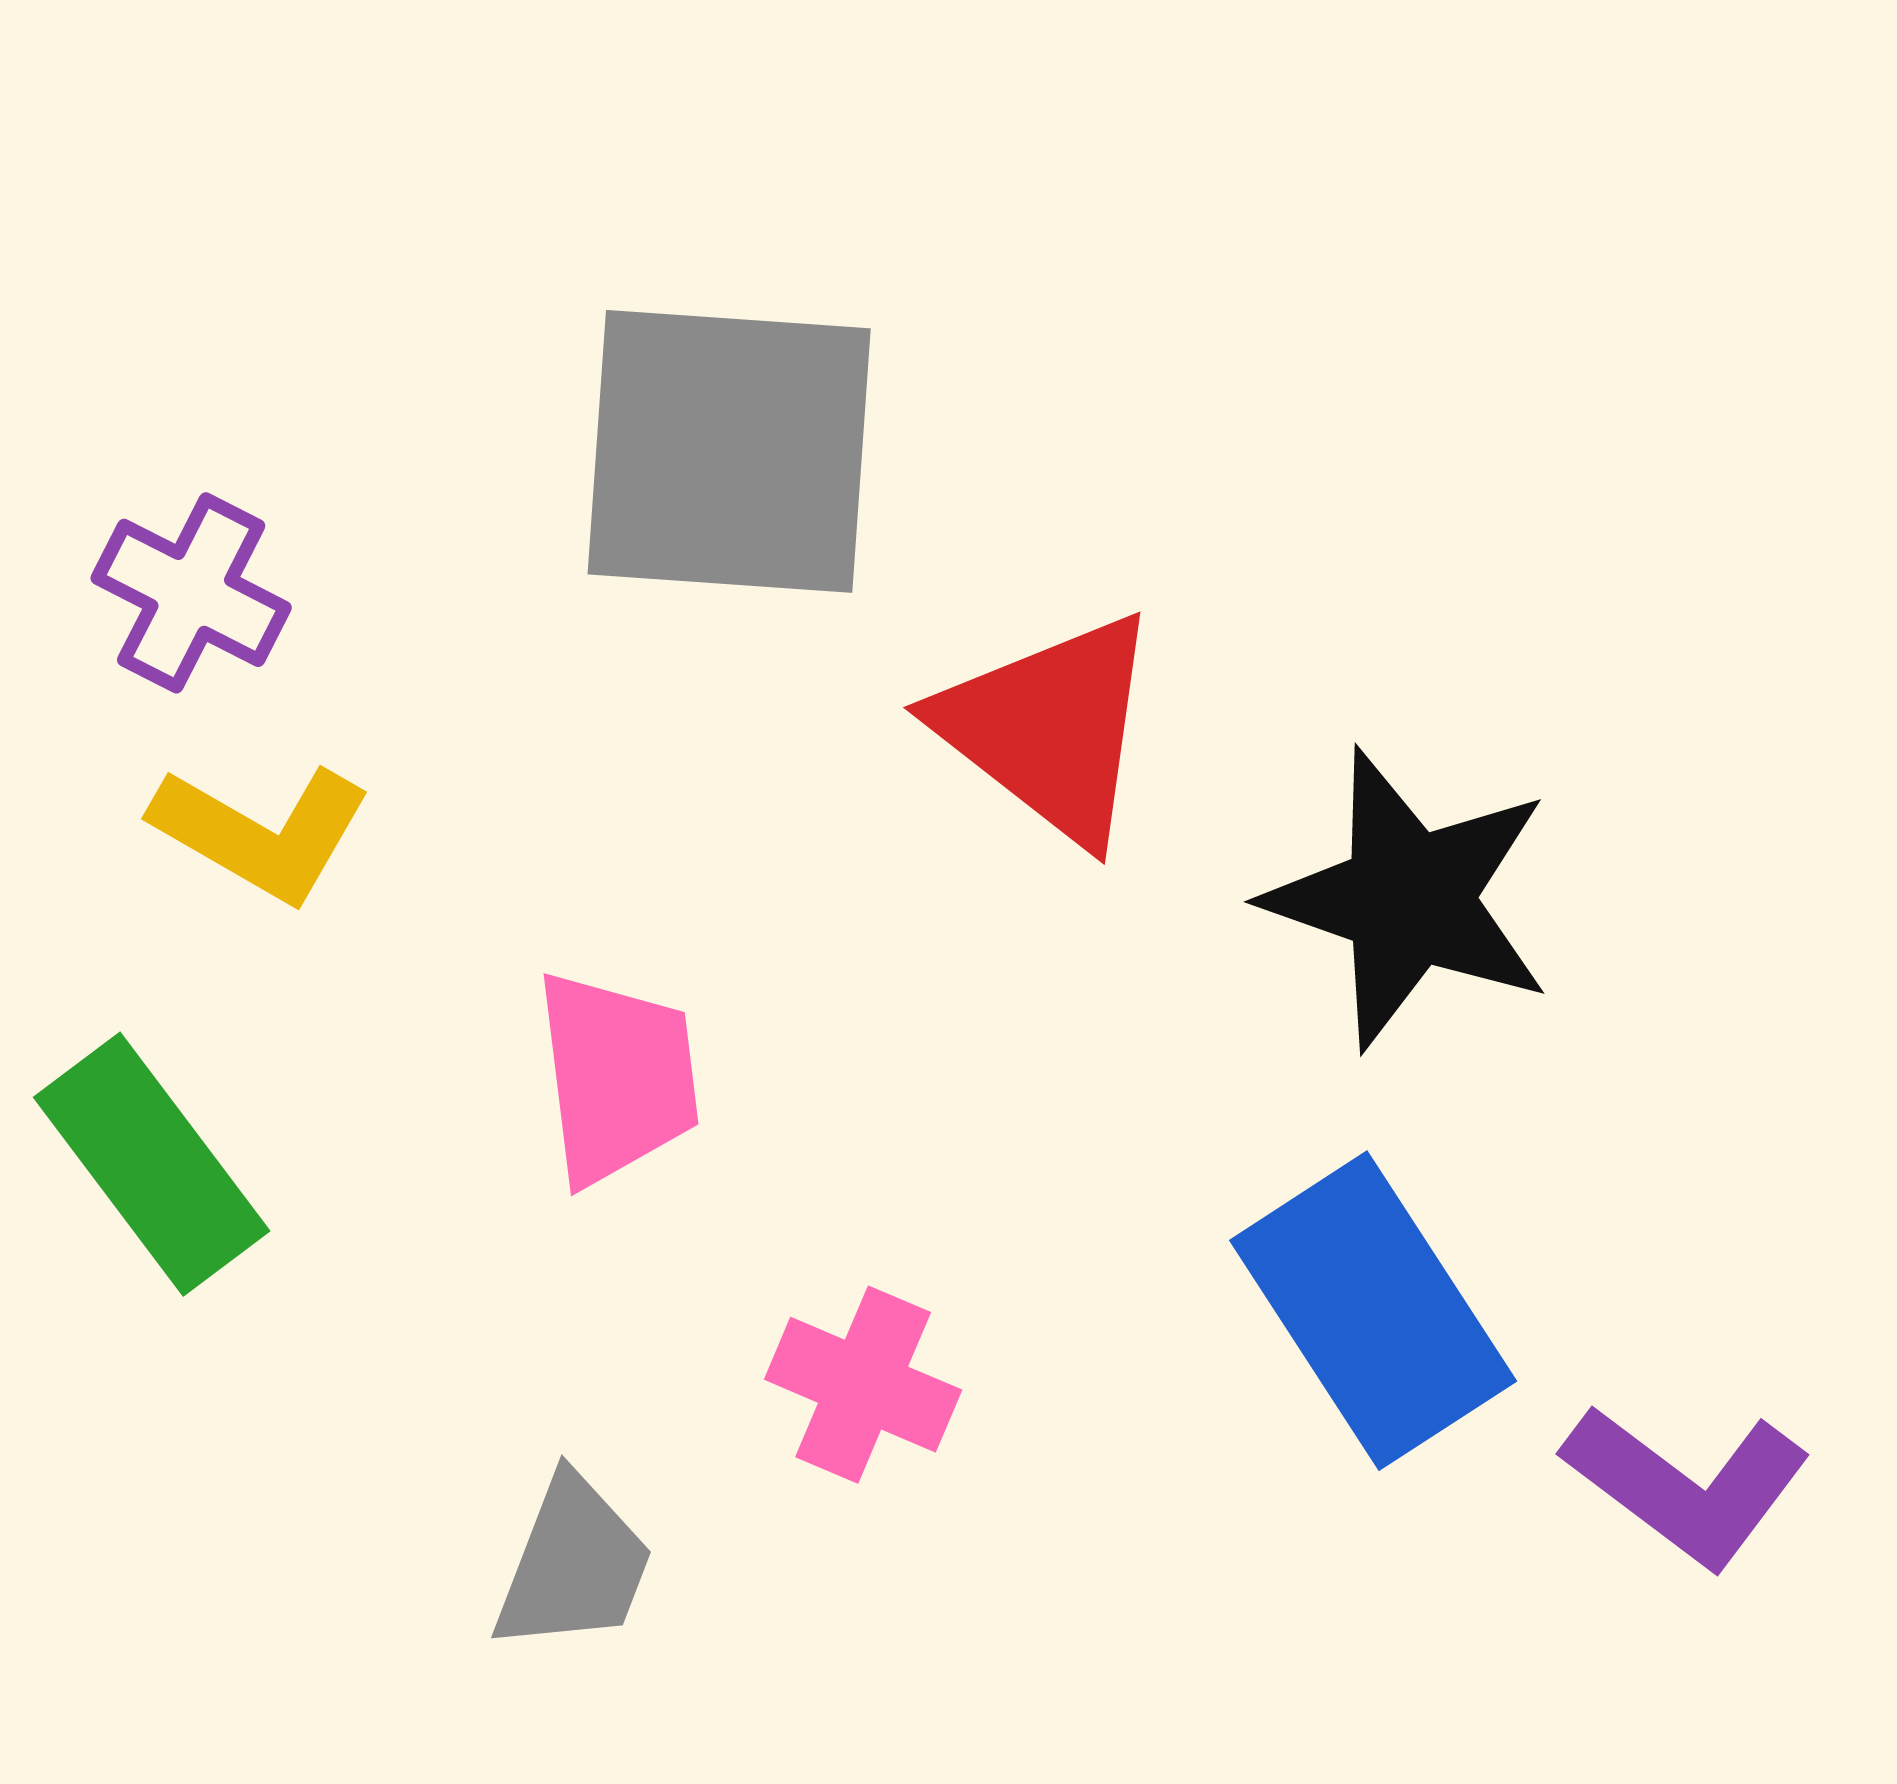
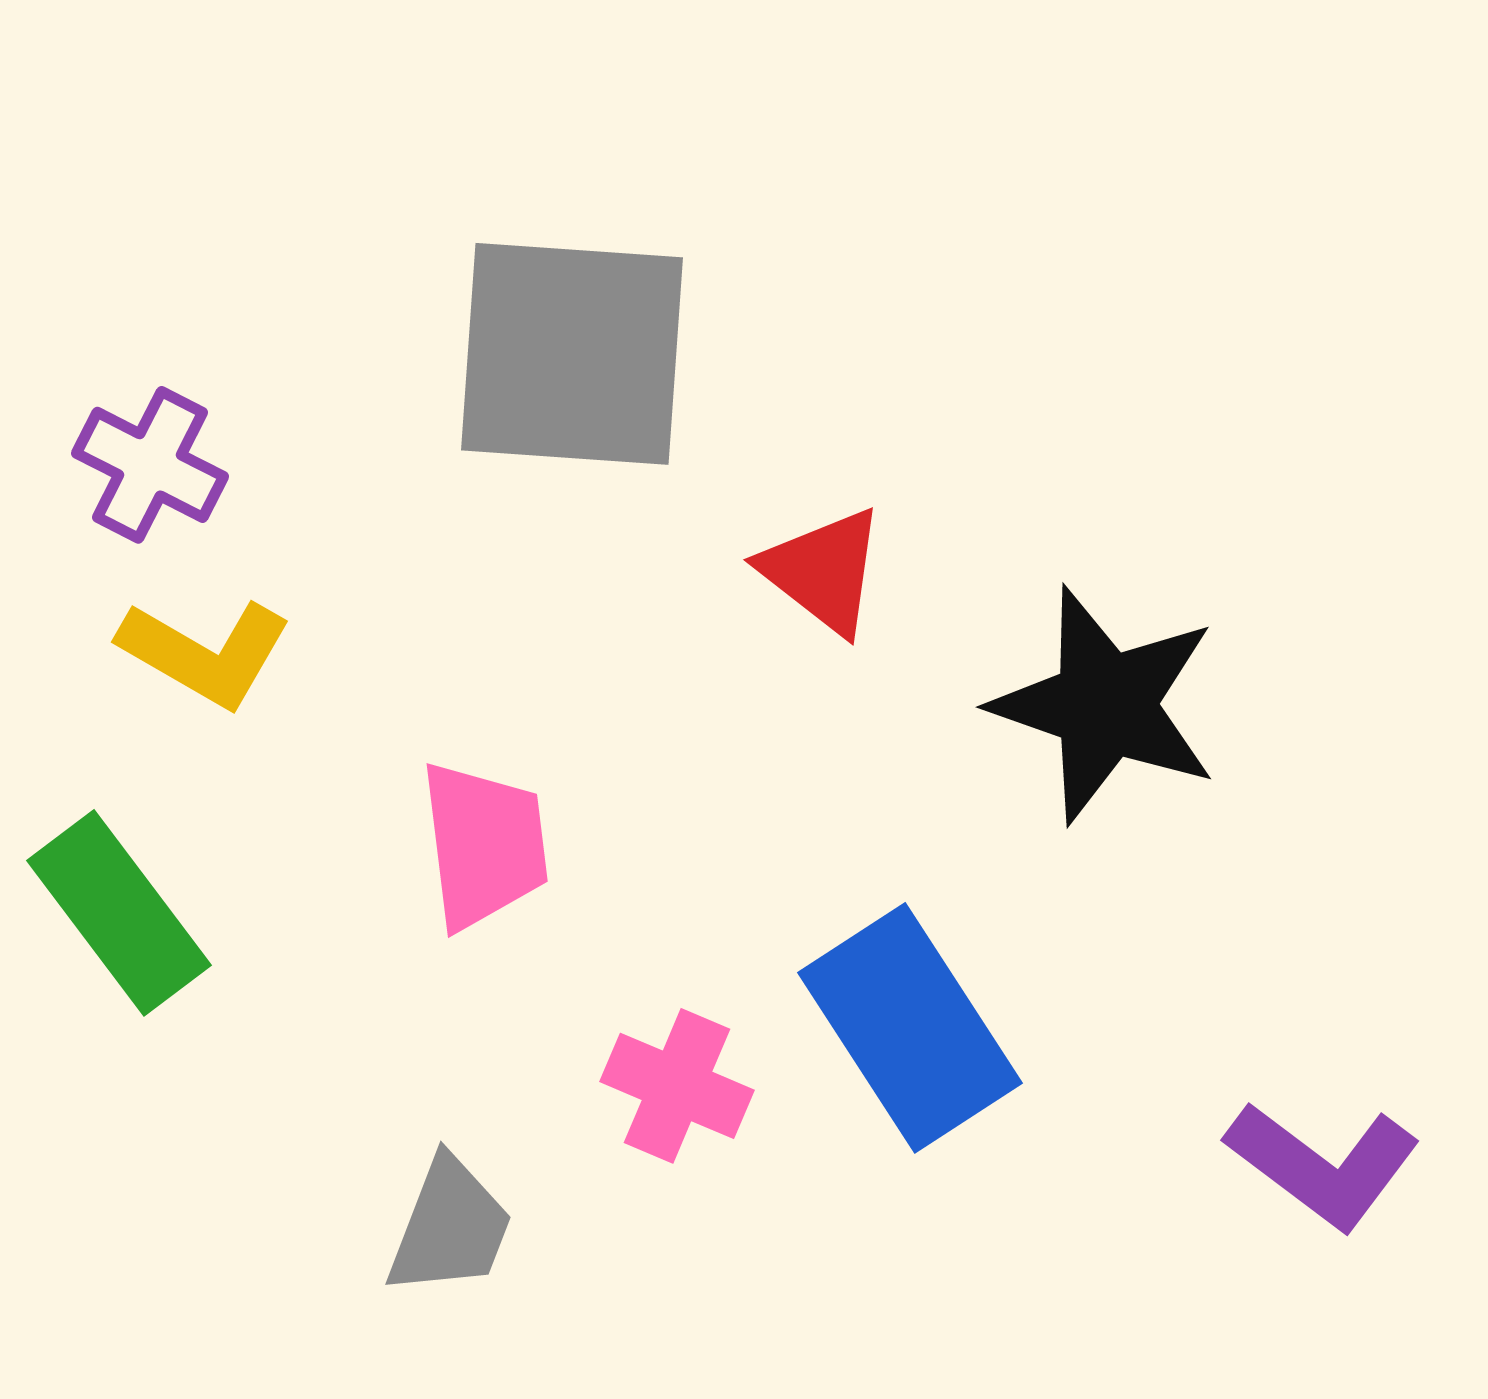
red triangle: (1049, 728) -> (823, 571), size x0.7
blue rectangle: (1373, 1311) -> (910, 1028), moved

